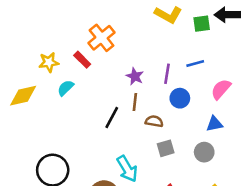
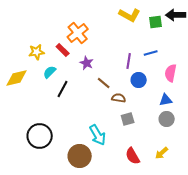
purple star: (135, 76) -> (87, 63), moved
pink semicircle: (221, 89) -> (171, 73), turned -30
brown line: (135, 102) -> (104, 83), turned -56
black line: (112, 117) -> (63, 89), moved
gray circle: (204, 152) -> (167, 119), moved

